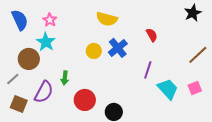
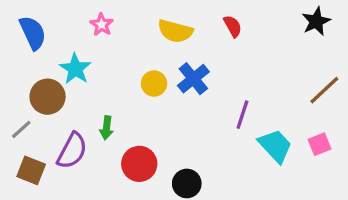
pink star: (50, 20) -> (102, 25), moved
red semicircle: (152, 35) -> (233, 26), moved

